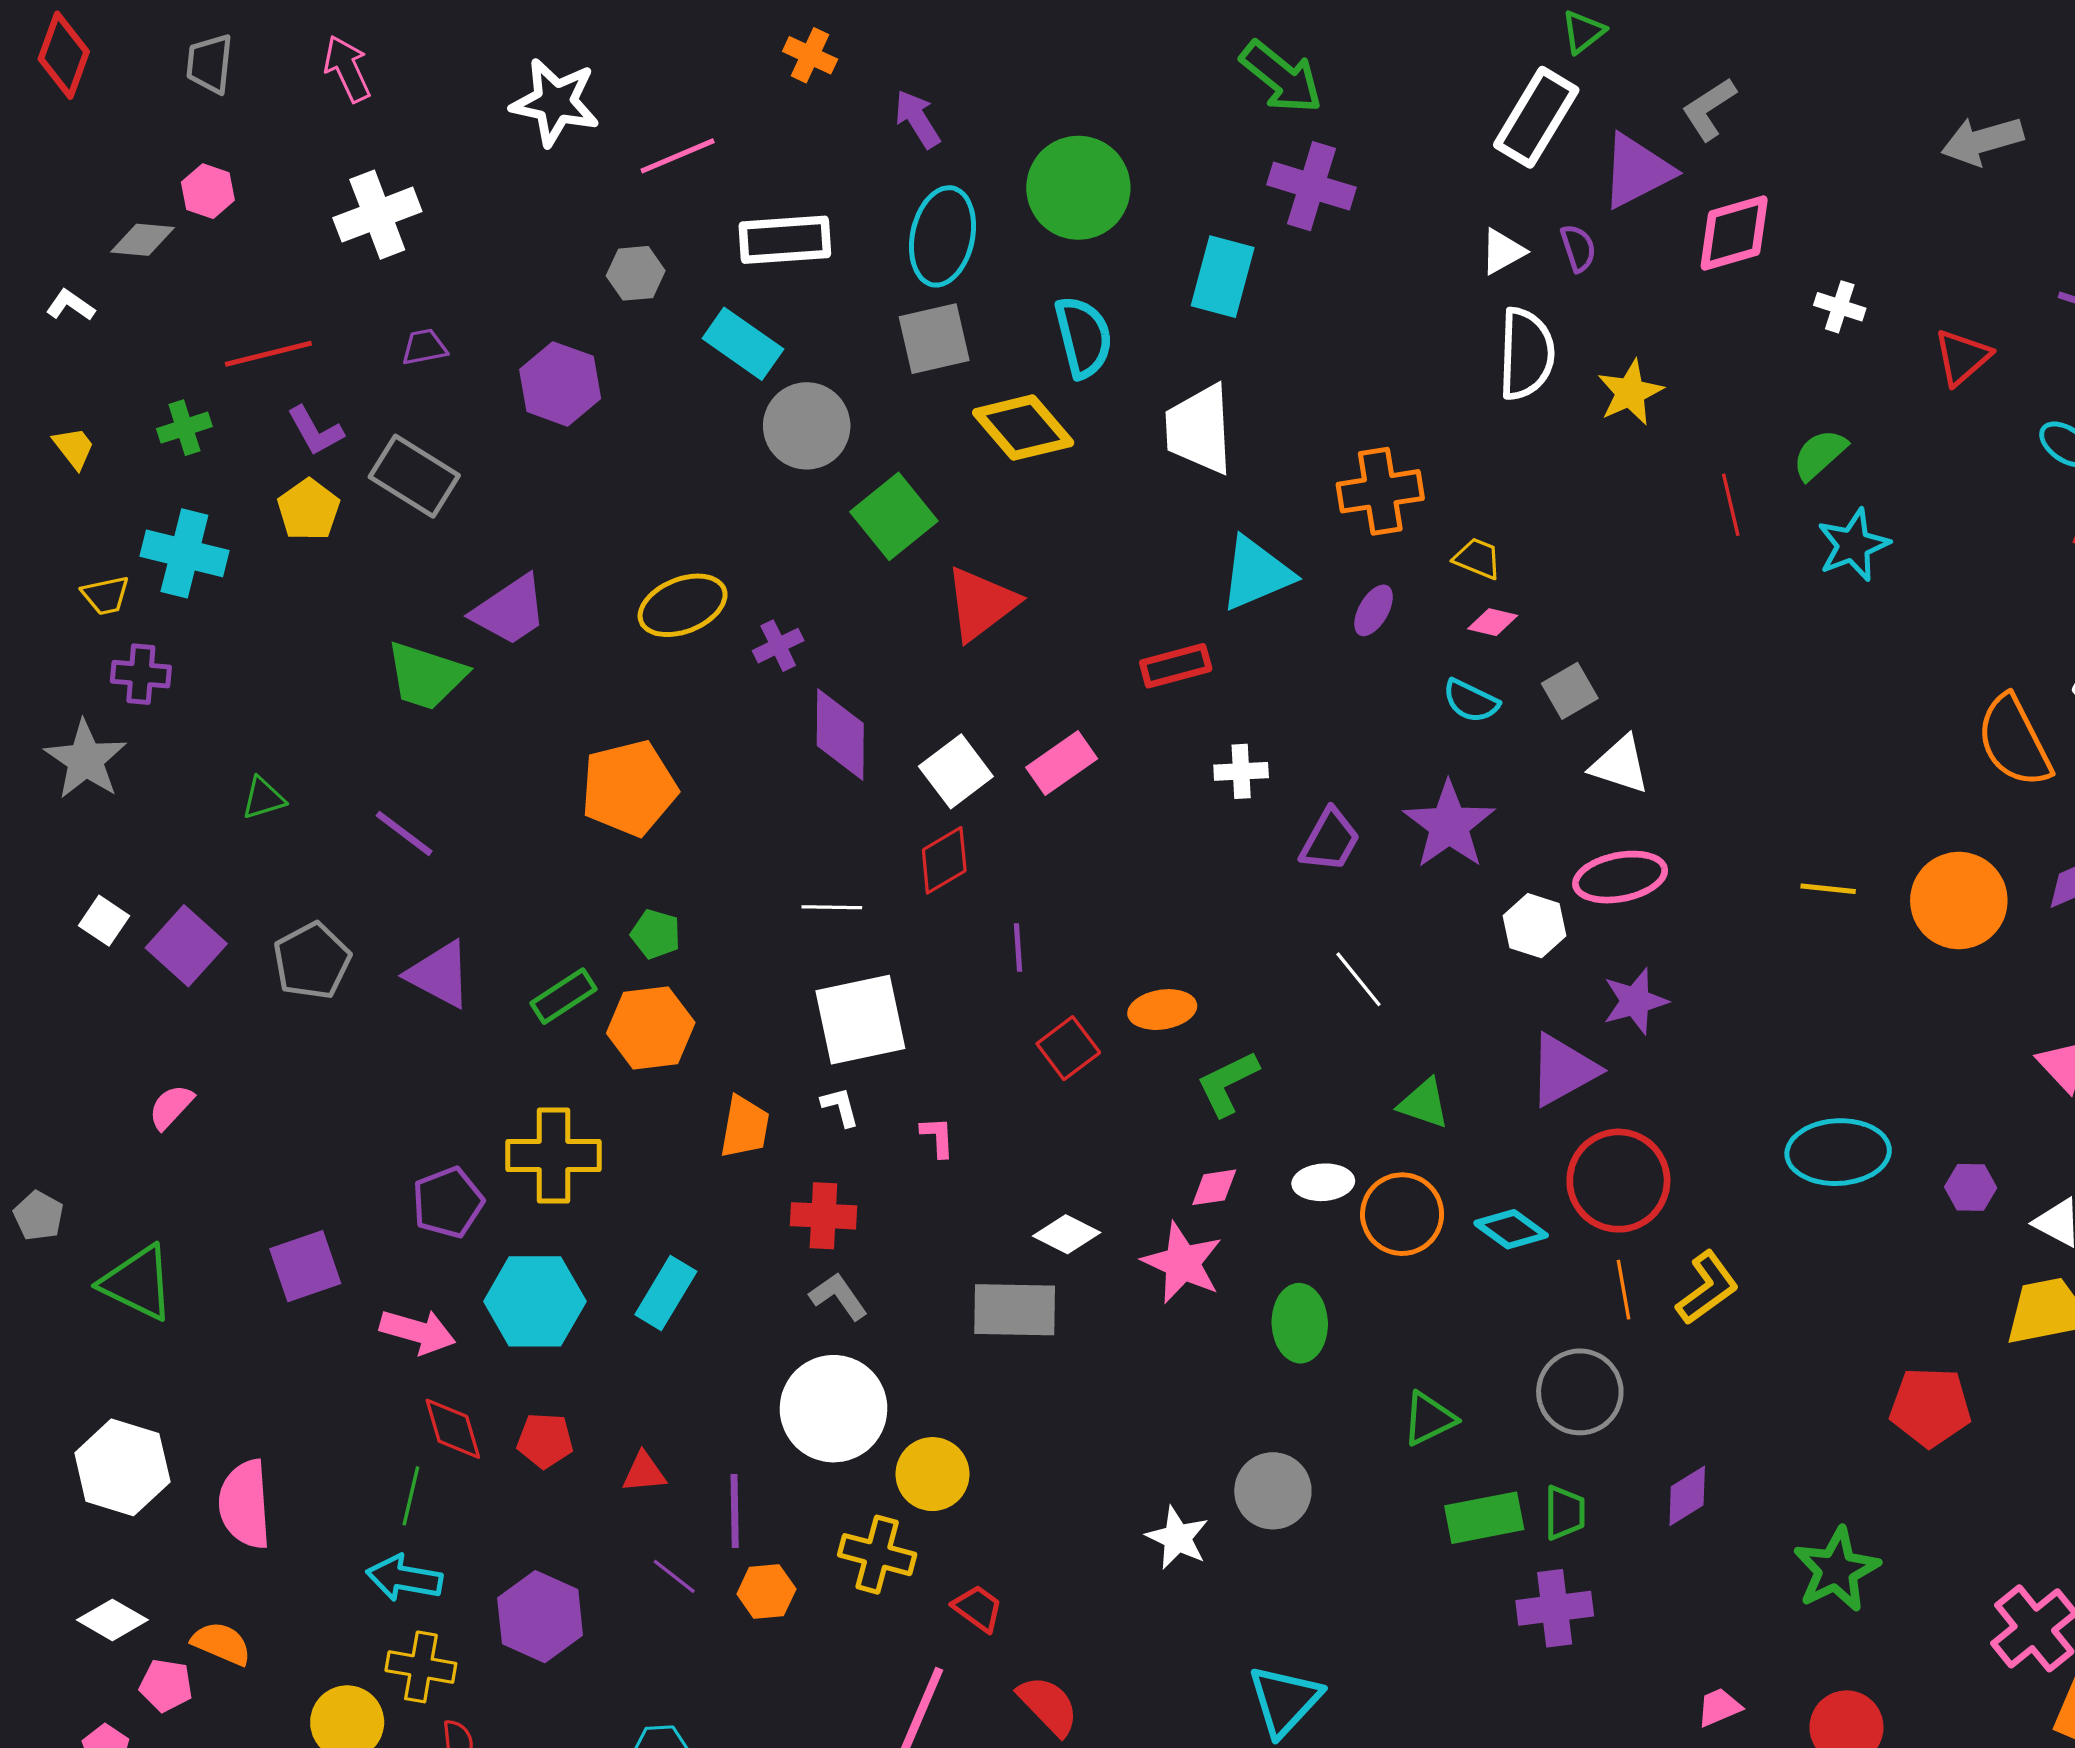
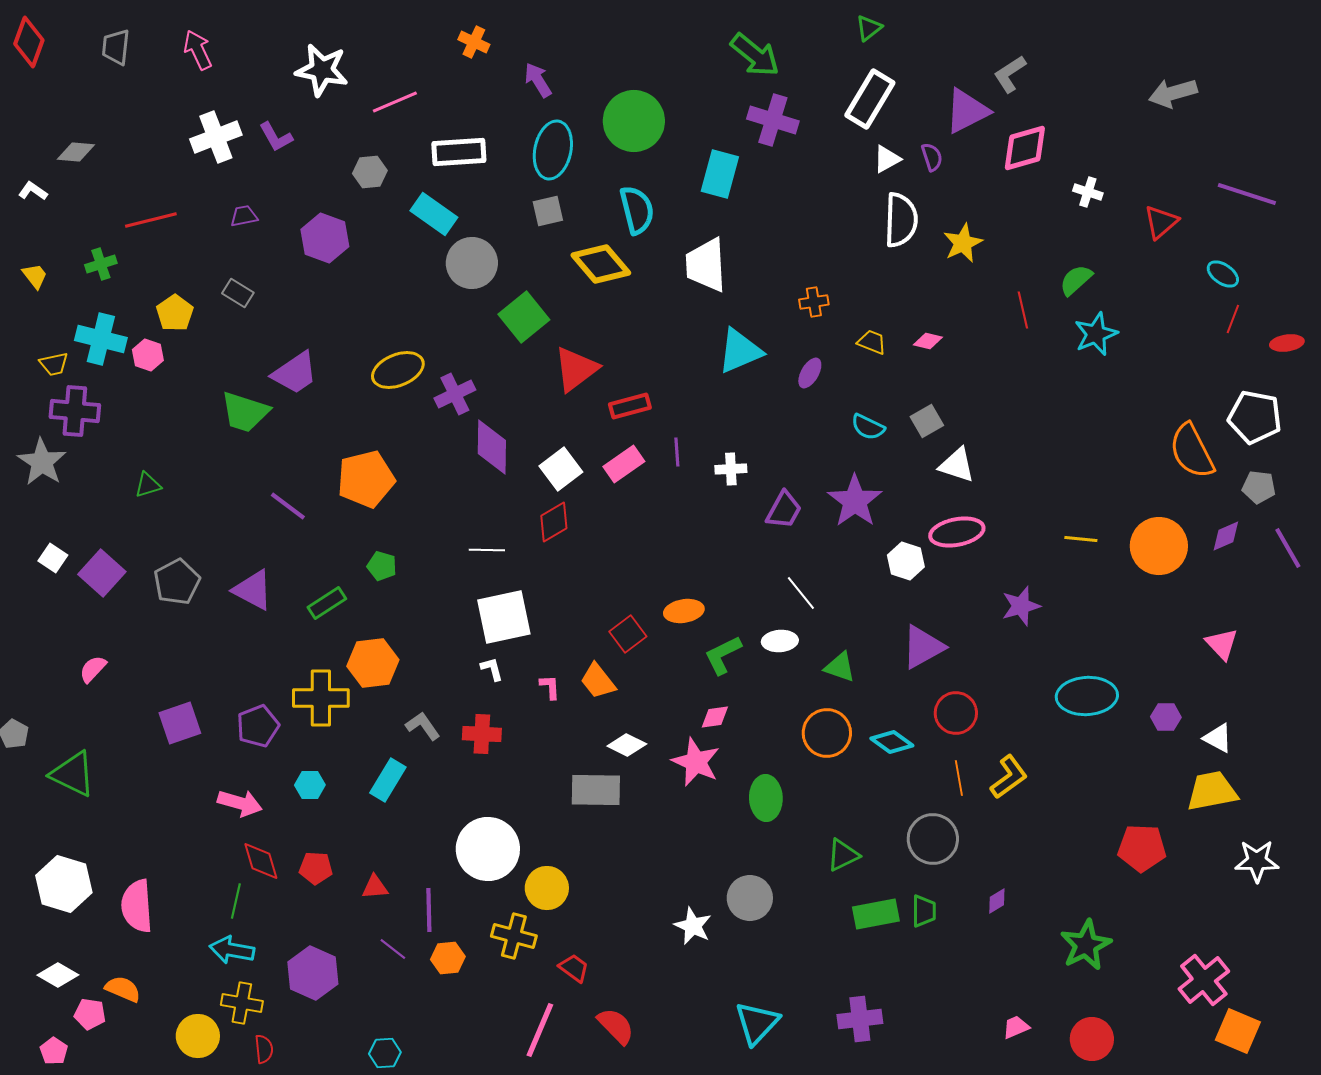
green triangle: (1583, 32) -> (869, 28), moved
white rectangle: (1536, 117) -> (870, 99), moved
pink hexagon: (208, 191) -> (148, 355), moved
gray square: (934, 339) -> (548, 211), size x0.7
purple L-shape: (315, 431) -> (276, 137), moved
gray rectangle: (414, 476) -> (238, 293), size x0.6
orange cross: (1380, 491) -> (814, 302), size x0.6
pink diamond: (1493, 622) -> (928, 341), moved
purple cross: (778, 646) -> (455, 394), size x1.4
red rectangle: (1176, 666) -> (630, 406), moved
purple cross: (141, 674) -> (75, 411), size x1.4
purple line: (404, 833) -> (288, 506), moved
purple line: (1018, 947) -> (677, 452), moved
purple star: (1635, 1001) -> (1021, 606), moved
orange hexagon: (651, 1028) -> (373, 663), moved
orange trapezoid: (745, 1127) -> (598, 681), moved, turned 132
red circle: (1618, 1181) -> (956, 713), size x0.7
white ellipse: (1323, 1182) -> (780, 641), moved
purple square: (305, 1266) -> (180, 723), moved
gray L-shape: (839, 1296) -> (423, 726), moved
cyan hexagon: (535, 1301) -> (310, 785), size x0.5
purple diamond: (1687, 1496) -> (997, 901), size x0.7
purple cross: (1555, 1608) -> (860, 1019), moved

